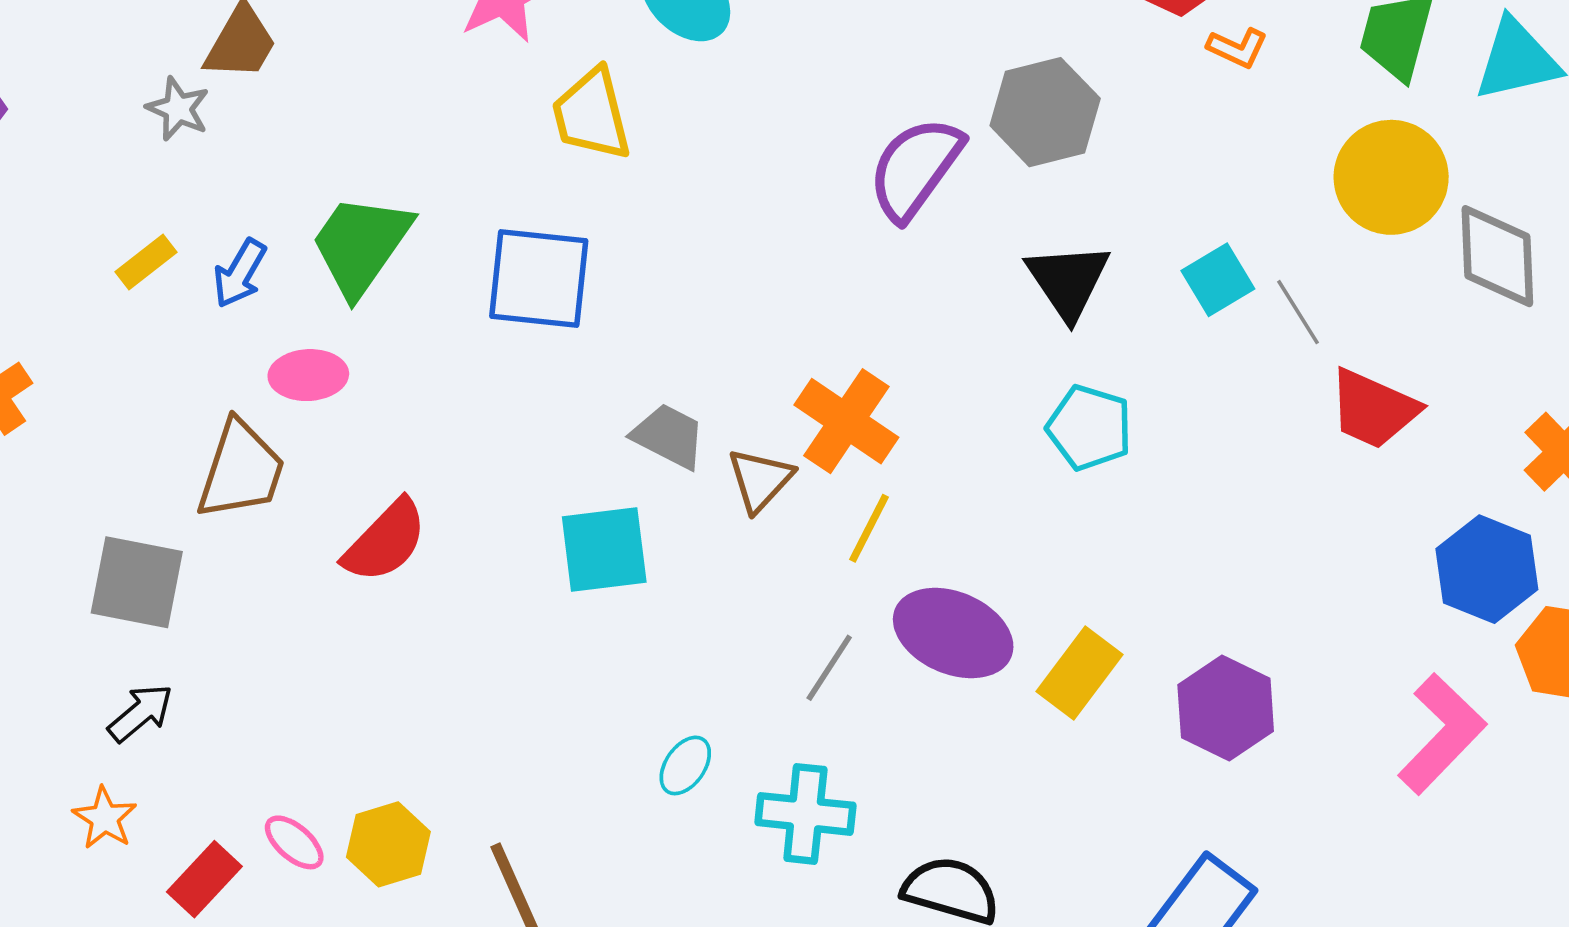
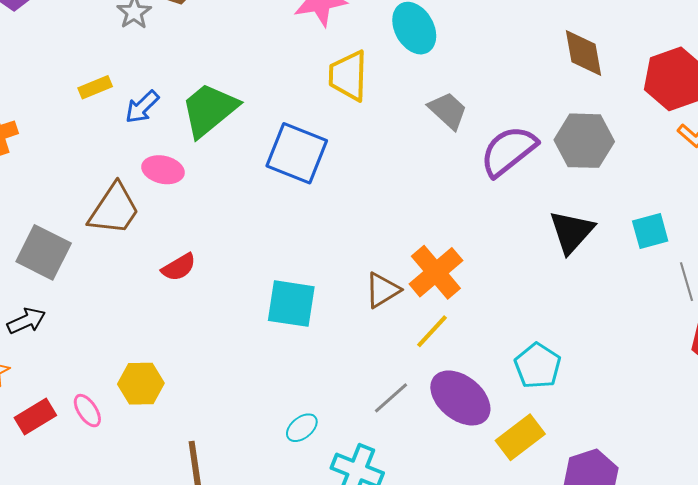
cyan square: (1218, 280) -> (650, 231), moved
cyan pentagon: (1089, 428) -> (538, 366), moved
gray trapezoid: (669, 436) -> (448, 111), moved
red semicircle: (385, 541) -> (179, 267), size x0.7
yellow hexagon: (388, 844) -> (141, 384), moved

